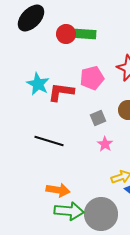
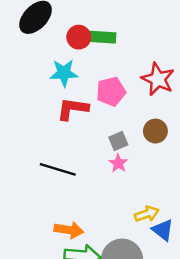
cyan star: (38, 84) -> (64, 73), moved, turned -30
pink star: (105, 144) -> (118, 163), moved

